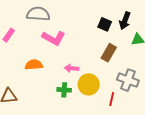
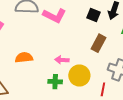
pink L-shape: (54, 38) -> (54, 16), moved

